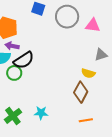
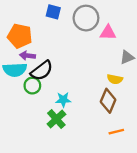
pink triangle: (93, 25) -> (108, 33), moved
cyan star: (41, 113) -> (63, 100), moved
green cross: (13, 116) -> (56, 119), moved

